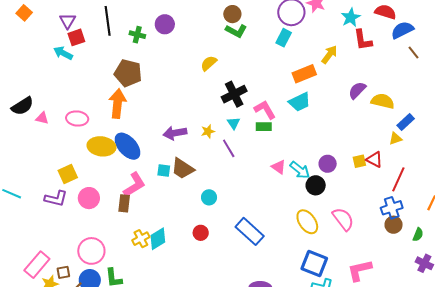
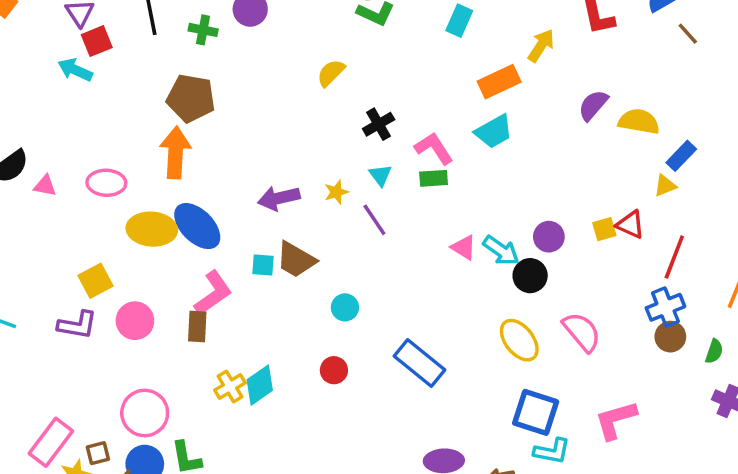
black cross: (234, 94) -> (379, 124), size x0.7

